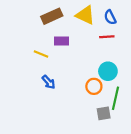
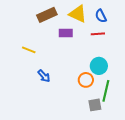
purple rectangle: (62, 41) -> (66, 33), moved
yellow line: (41, 54) -> (29, 50), moved

